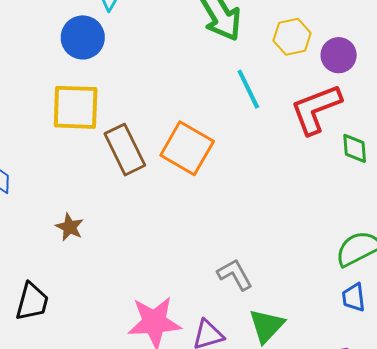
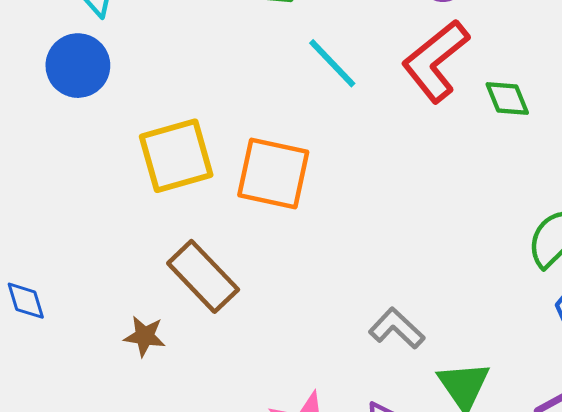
yellow square: (76, 107) -> (176, 156), moved
brown rectangle: (125, 150) -> (203, 276), moved

